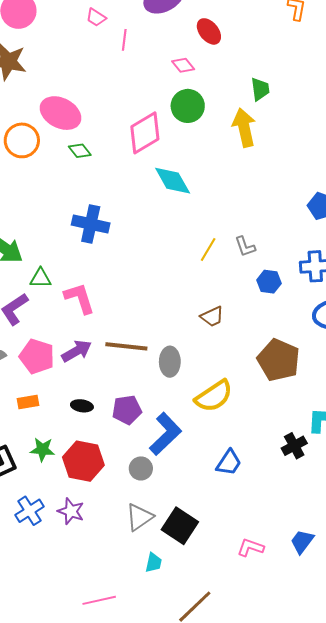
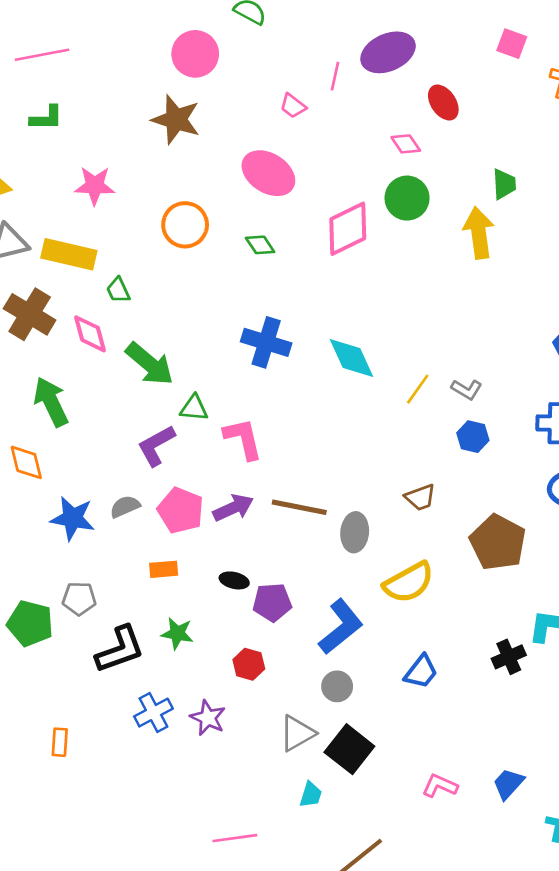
pink trapezoid: (96, 17) -> (293, 106), moved
pink line: (124, 40) -> (335, 76), moved
pink ellipse: (61, 113) -> (268, 173), moved
cyan diamond: (173, 181) -> (351, 358), moved
gray L-shape: (245, 247) -> (467, 389), turned -45
blue hexagon: (269, 282) -> (473, 437), moved
brown trapezoid: (212, 317) -> (420, 497), moved
purple pentagon: (127, 410) -> (272, 602), moved
red hexagon: (83, 461) -> (249, 664), moved, size x0.6
gray circle: (141, 468) -> (337, 686), moved

